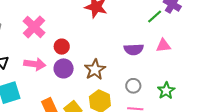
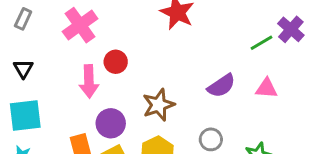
purple semicircle: (134, 49) -> (221, 86), turned -42
pink arrow: (35, 64) -> (89, 81), moved, turned 70
purple circle: (64, 68) -> (111, 123), moved

